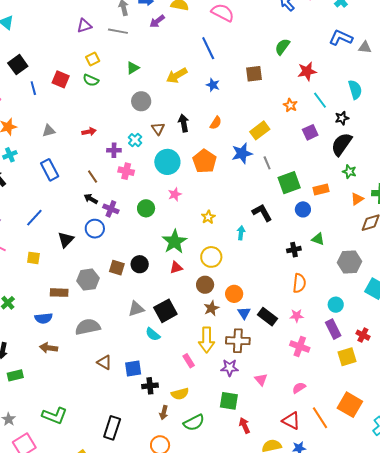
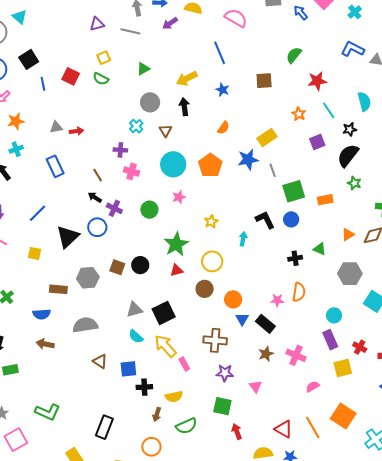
black arrow: (184, 123) -> (184, 107), moved
red arrow: (89, 132) -> (76, 131), moved
cyan cross: (135, 140) -> (136, 126), moved
orange triangle: (357, 199) -> (348, 235), moved
blue circle: (303, 209) -> (291, 219), moved
black triangle: (66, 240) -> (68, 237), size x1.4
brown star: (211, 308) -> (266, 354), moved
pink star: (297, 316) -> (277, 300), moved
cyan semicircle: (153, 334) -> (136, 336), moved
yellow arrow: (207, 340) -> (165, 346), moved, turned 135
brown cross: (238, 341) -> (215, 340), moved
pink semicircle: (299, 388) -> (313, 387), moved

